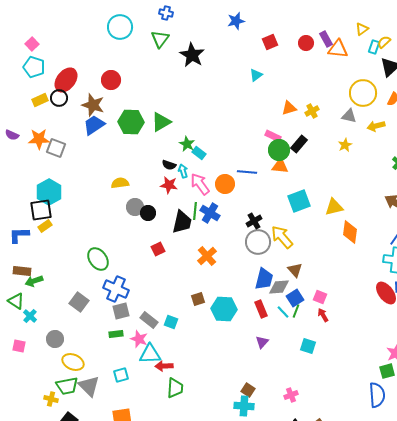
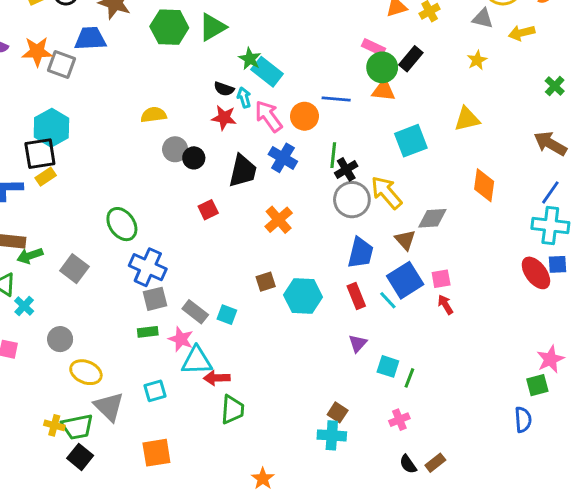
blue trapezoid: (94, 125) -> (90, 39), moved, turned 30
cyan rectangle: (199, 153) -> (267, 72), size x1.5
yellow triangle: (334, 207) -> (467, 119), moved
green line: (195, 211) -> (333, 155), moved
gray diamond: (279, 287) -> (432, 218), moved
pink square: (320, 297) -> (441, 279), turned -32
blue square: (295, 298) -> (405, 280), size x1.4
gray square: (79, 302) -> (74, 269), moved
green line: (296, 311) -> (409, 378), moved
cyan square: (308, 346) -> (388, 366), moved
green trapezoid: (67, 386) -> (77, 427), moved
blue semicircle: (377, 395) -> (523, 420), size x0.7

